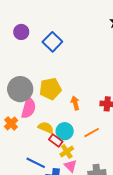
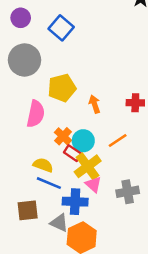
gray circle: (20, 89) -> (24, 60), moved
orange cross: (11, 123) -> (63, 136), moved
yellow semicircle: (46, 128) -> (43, 165), moved
yellow cross: (67, 151) -> (88, 166), size x1.5

